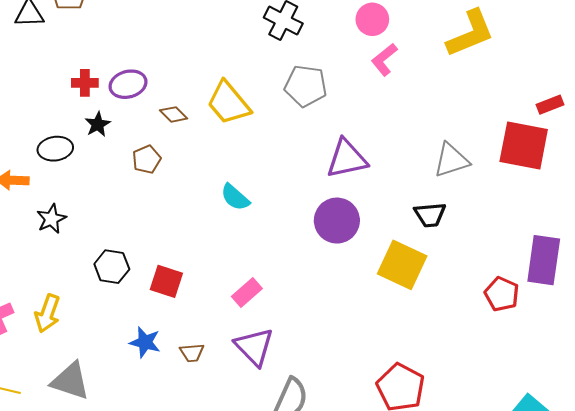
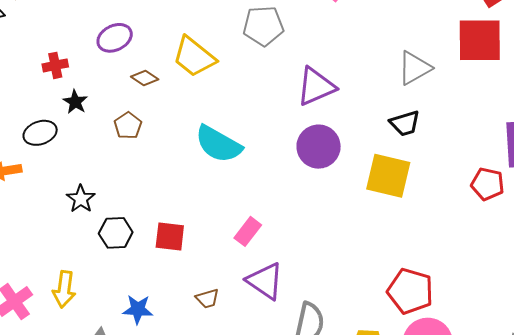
purple ellipse: (128, 84) -> (115, 38), moved
cyan semicircle: (235, 197) -> (218, 144), size x1.6
black star: (51, 219) -> (81, 199), moved
blue star: (145, 342) -> (138, 309), moved

